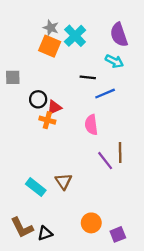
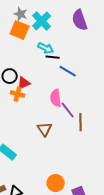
cyan arrow: (114, 61) -> (46, 48), moved
blue line: (105, 94) -> (68, 71), turned 54
purple line: (105, 161) -> (68, 110), moved
brown triangle: (64, 181) -> (45, 129), moved

